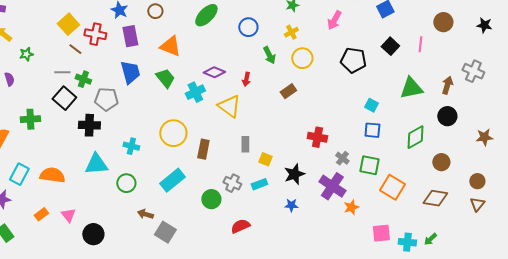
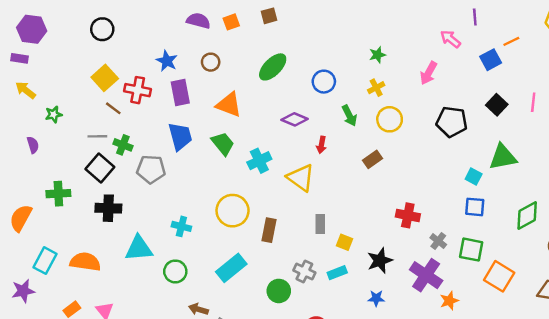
purple diamond: (214, 72) -> (295, 119), moved
green triangle: (411, 88) -> (503, 157), moved
black cross: (89, 125) -> (108, 208), moved

